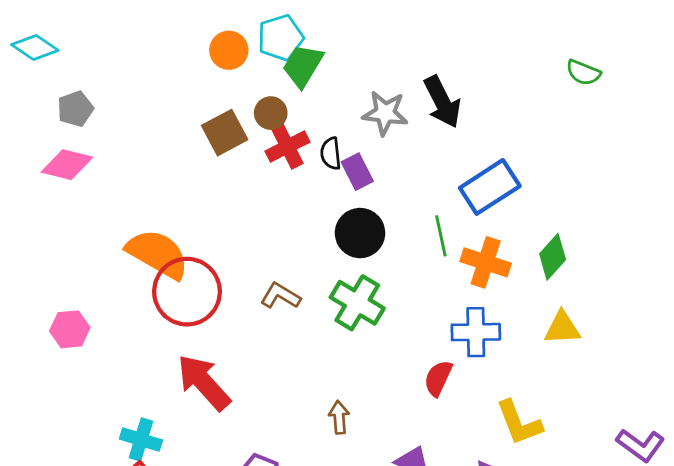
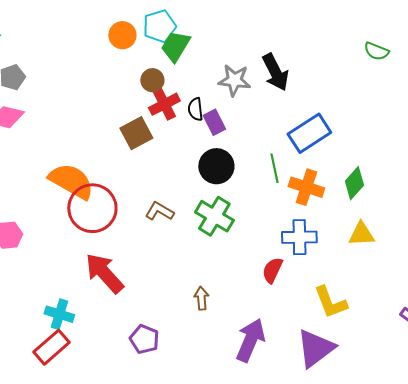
brown square: (225, 133) -> (136, 133), moved

